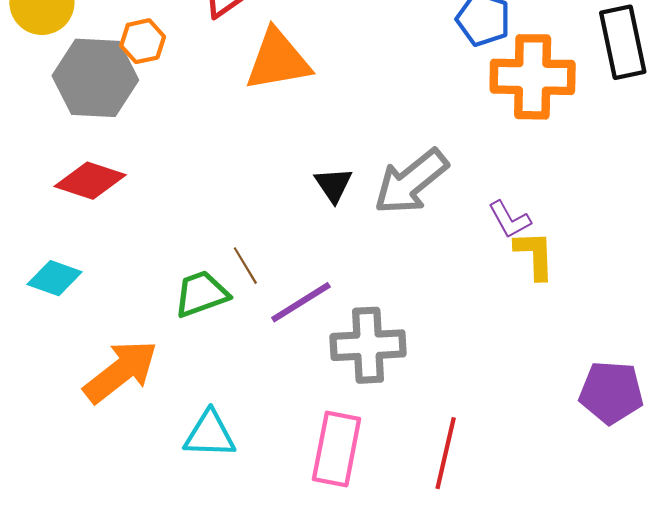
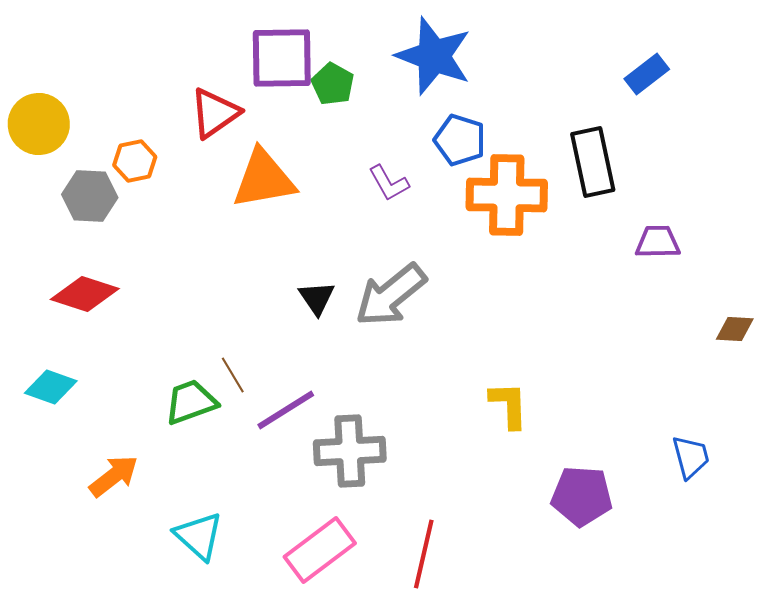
gray hexagon: (95, 78) -> (90, 196), size x0.7
purple L-shape: (510, 219) -> (389, 183), moved
yellow L-shape: (535, 255) -> (509, 405), moved
orange arrow: (121, 371) -> (114, 476), size x0.7
cyan triangle: (210, 434) -> (199, 536), turned 40
pink rectangle: (337, 449) -> (320, 550), turned 42

